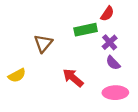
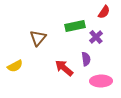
red semicircle: (107, 14) -> (104, 12), moved
purple semicircle: (113, 63) -> (86, 59), moved, turned -144

